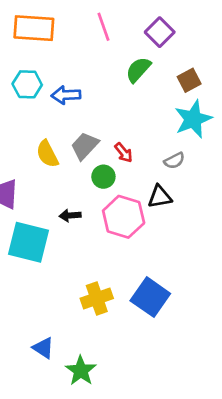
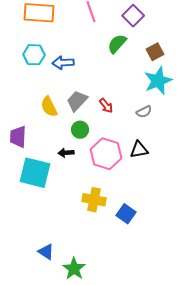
green circle: (103, 177) -> (80, 130), moved
black triangle: (160, 197) -> (139, 150), moved
blue square: (150, 297) -> (126, 214), size x0.7
yellow cross: (97, 298) -> (94, 200), moved, turned 30

